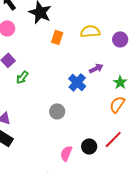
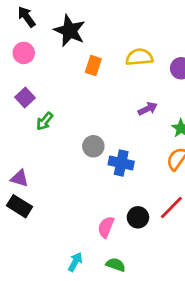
blue cross: (77, 82) -> (121, 163), moved, turned -30
gray circle: (57, 111) -> (93, 146), moved

